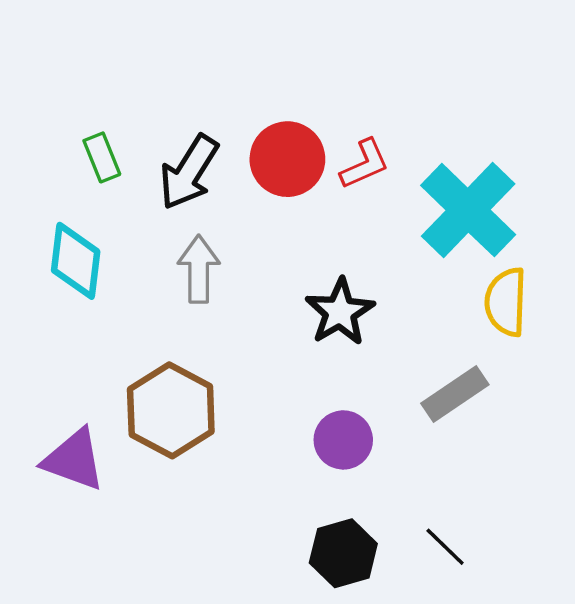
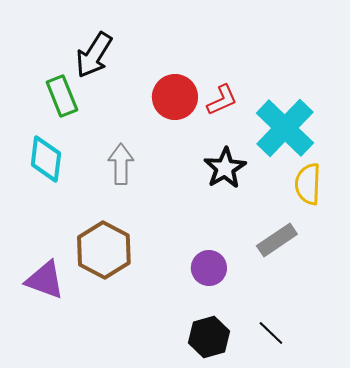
green rectangle: (102, 157) -> (62, 96), size x1.4
black arrow: (189, 172) -> (94, 55), moved
black star: (340, 312) -> (225, 168), moved

